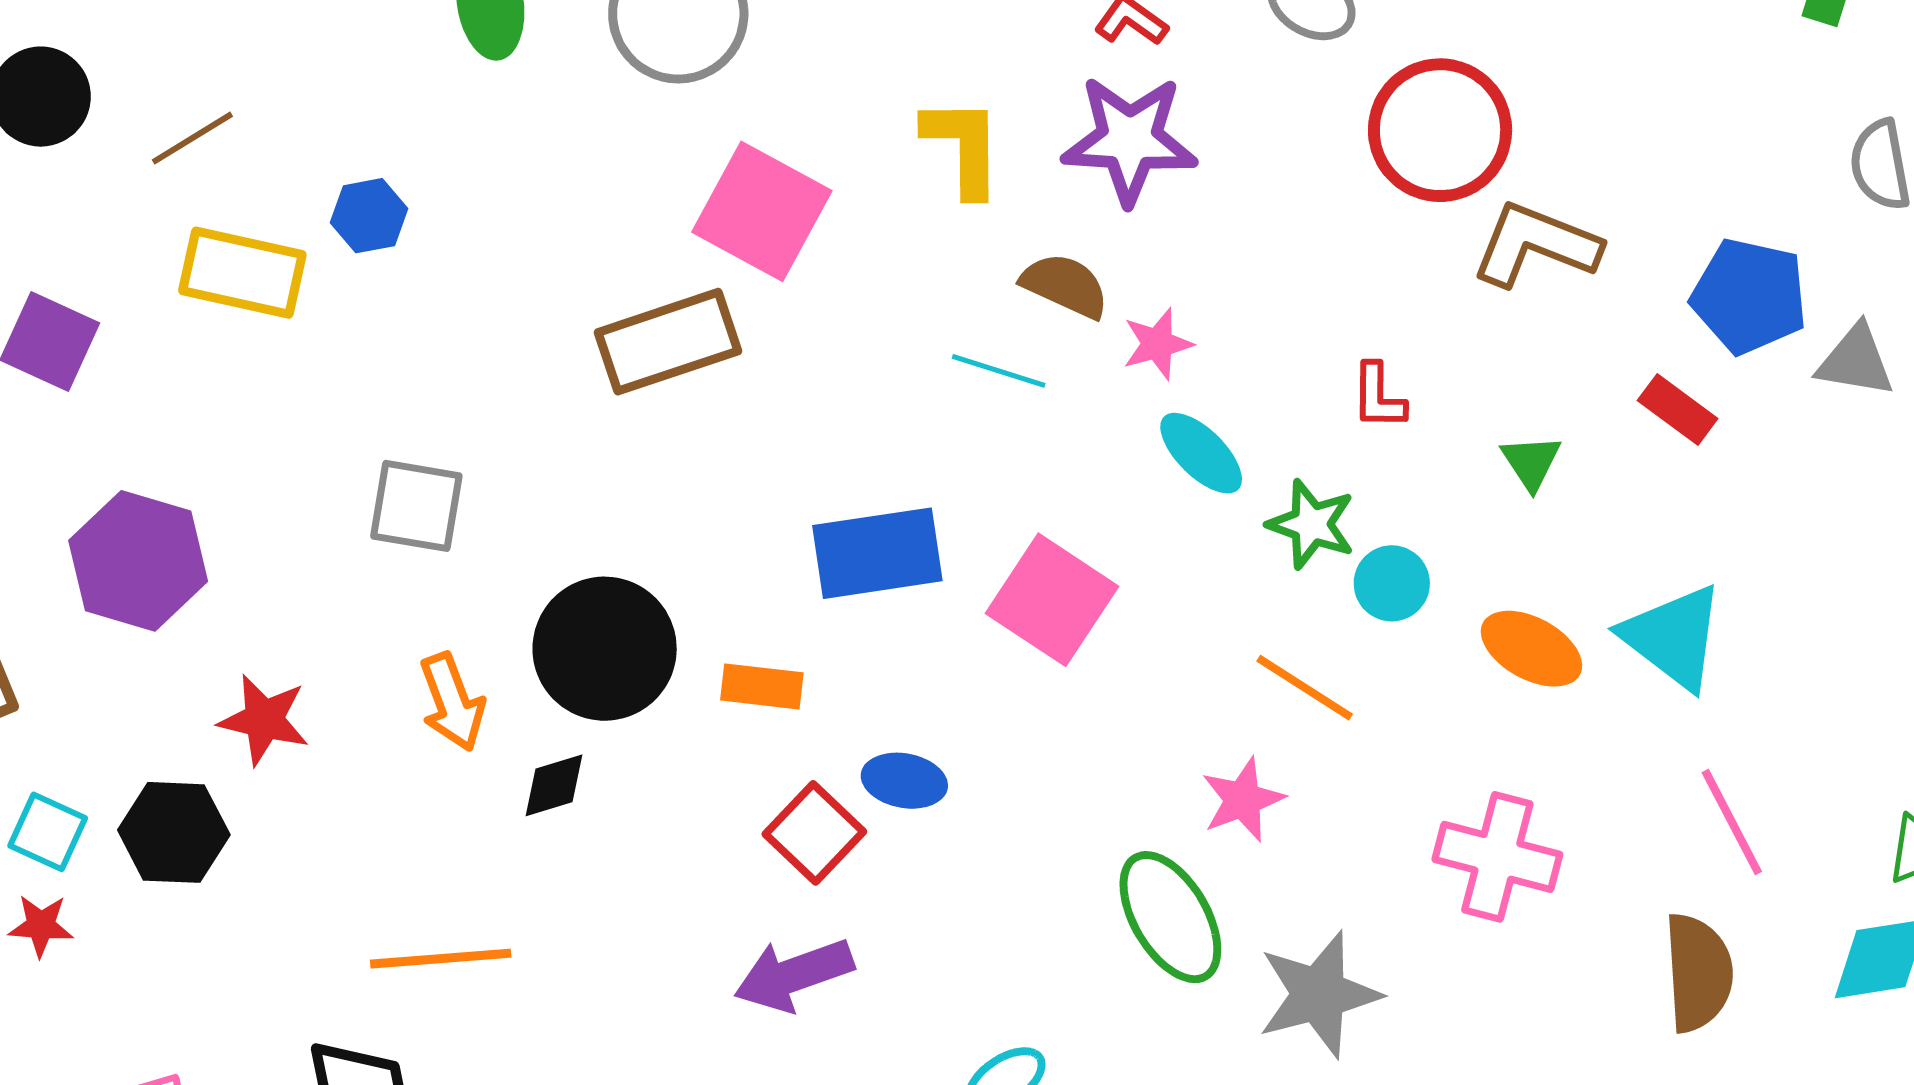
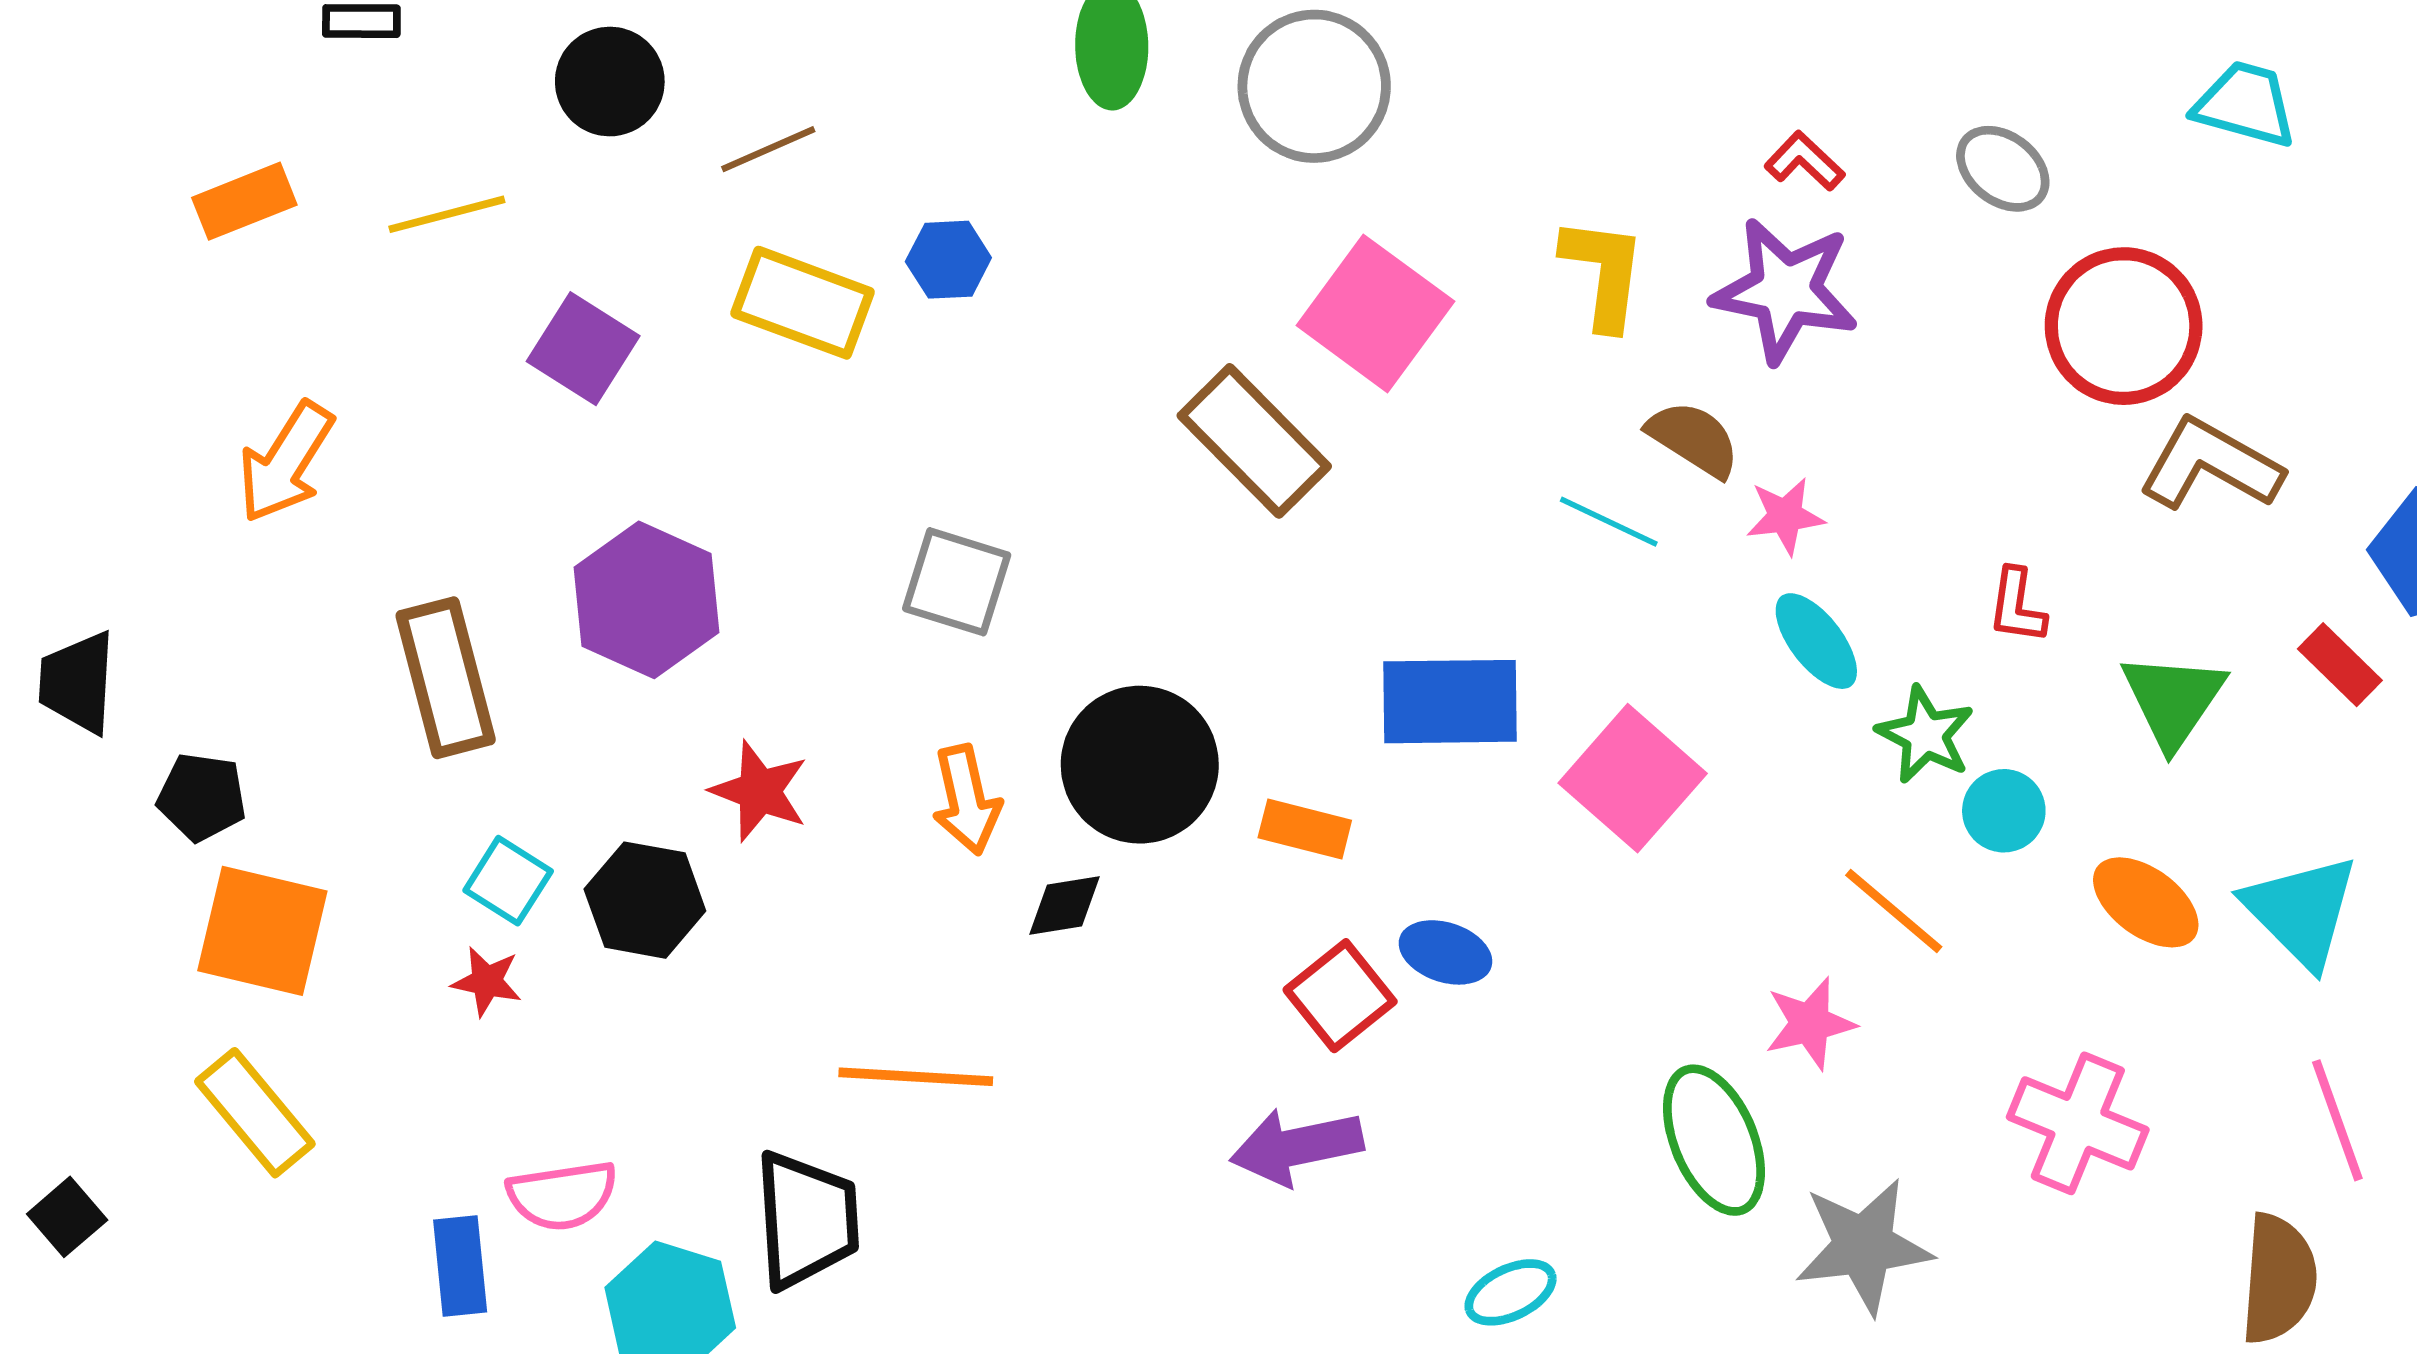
brown rectangle: (668, 342) -> (1254, 441), turned 56
green triangle: (1531, 462) -> (2173, 700), size x1.6

